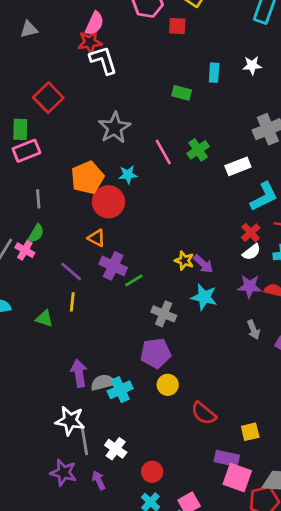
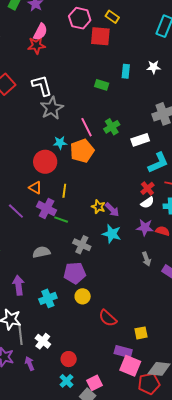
red square: (177, 26) -> (100, 36), size x1.5
white L-shape: (103, 60) -> (42, 86), moved
orange pentagon: (87, 178) -> (82, 151), moved
green line: (134, 280) -> (61, 220), turned 48
yellow line: (72, 302) -> (64, 191), moved
gray semicircle: (103, 382) -> (41, 252), moved

